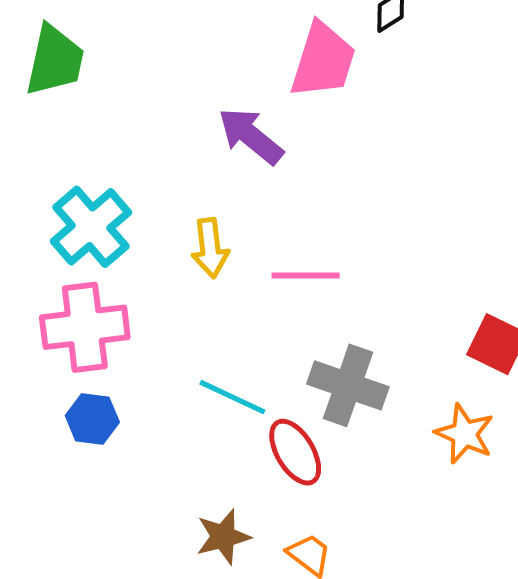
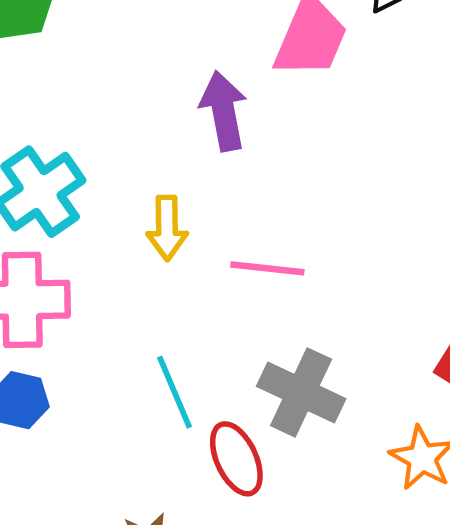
purple arrow: (251, 136) -> (224, 111), turned 34
cyan line: (232, 397) -> (174, 392), turned 36

